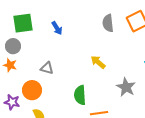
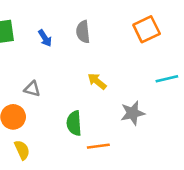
gray semicircle: (108, 23) -> (83, 32), moved
gray star: (126, 87) -> (133, 113), turned 30

